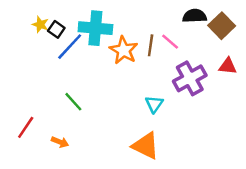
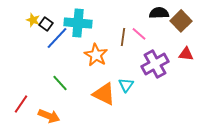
orange star: (124, 50) -> (96, 55), moved
orange arrow: (60, 142) -> (49, 116), size x1.5
orange triangle: (146, 146) -> (104, 94), moved

